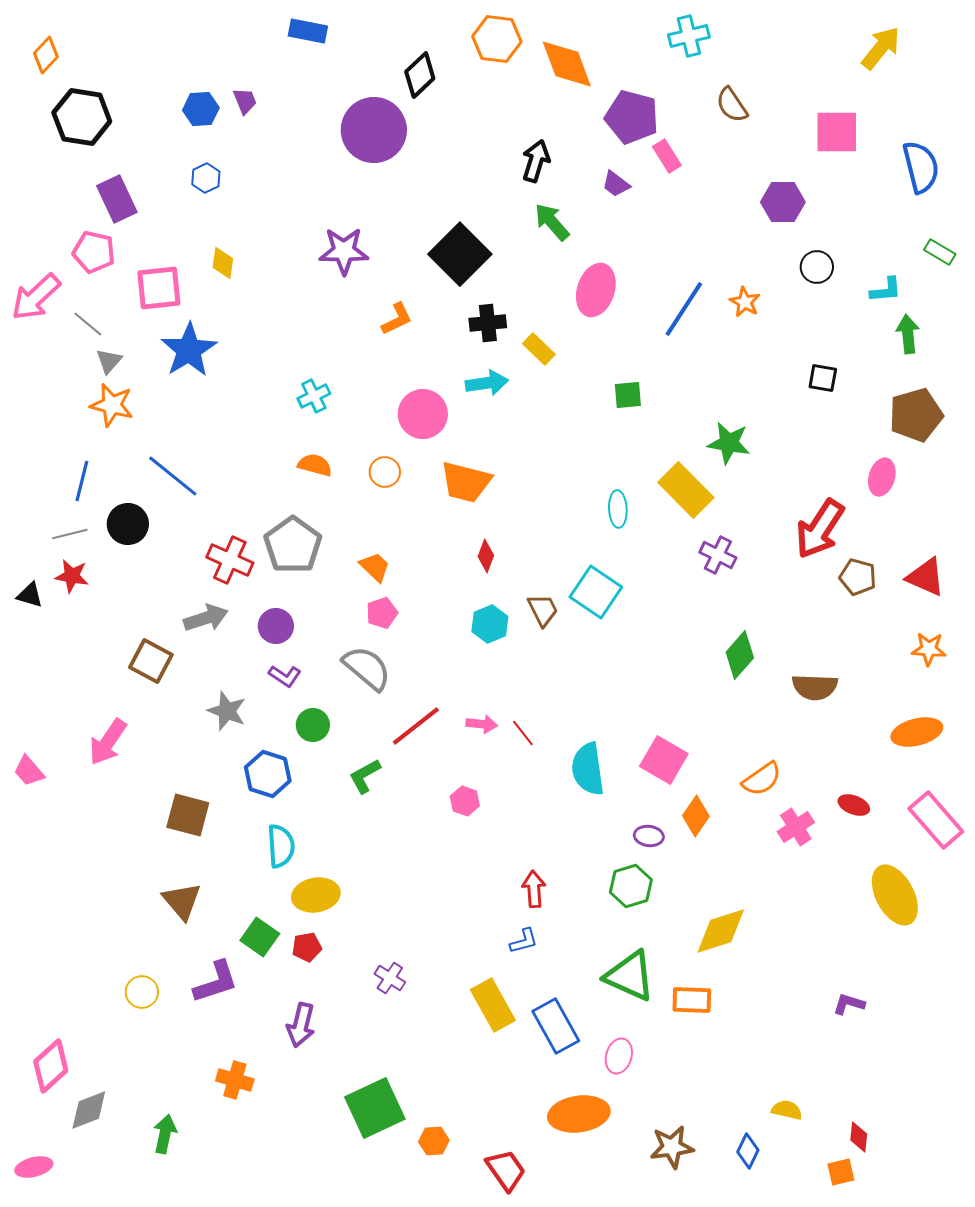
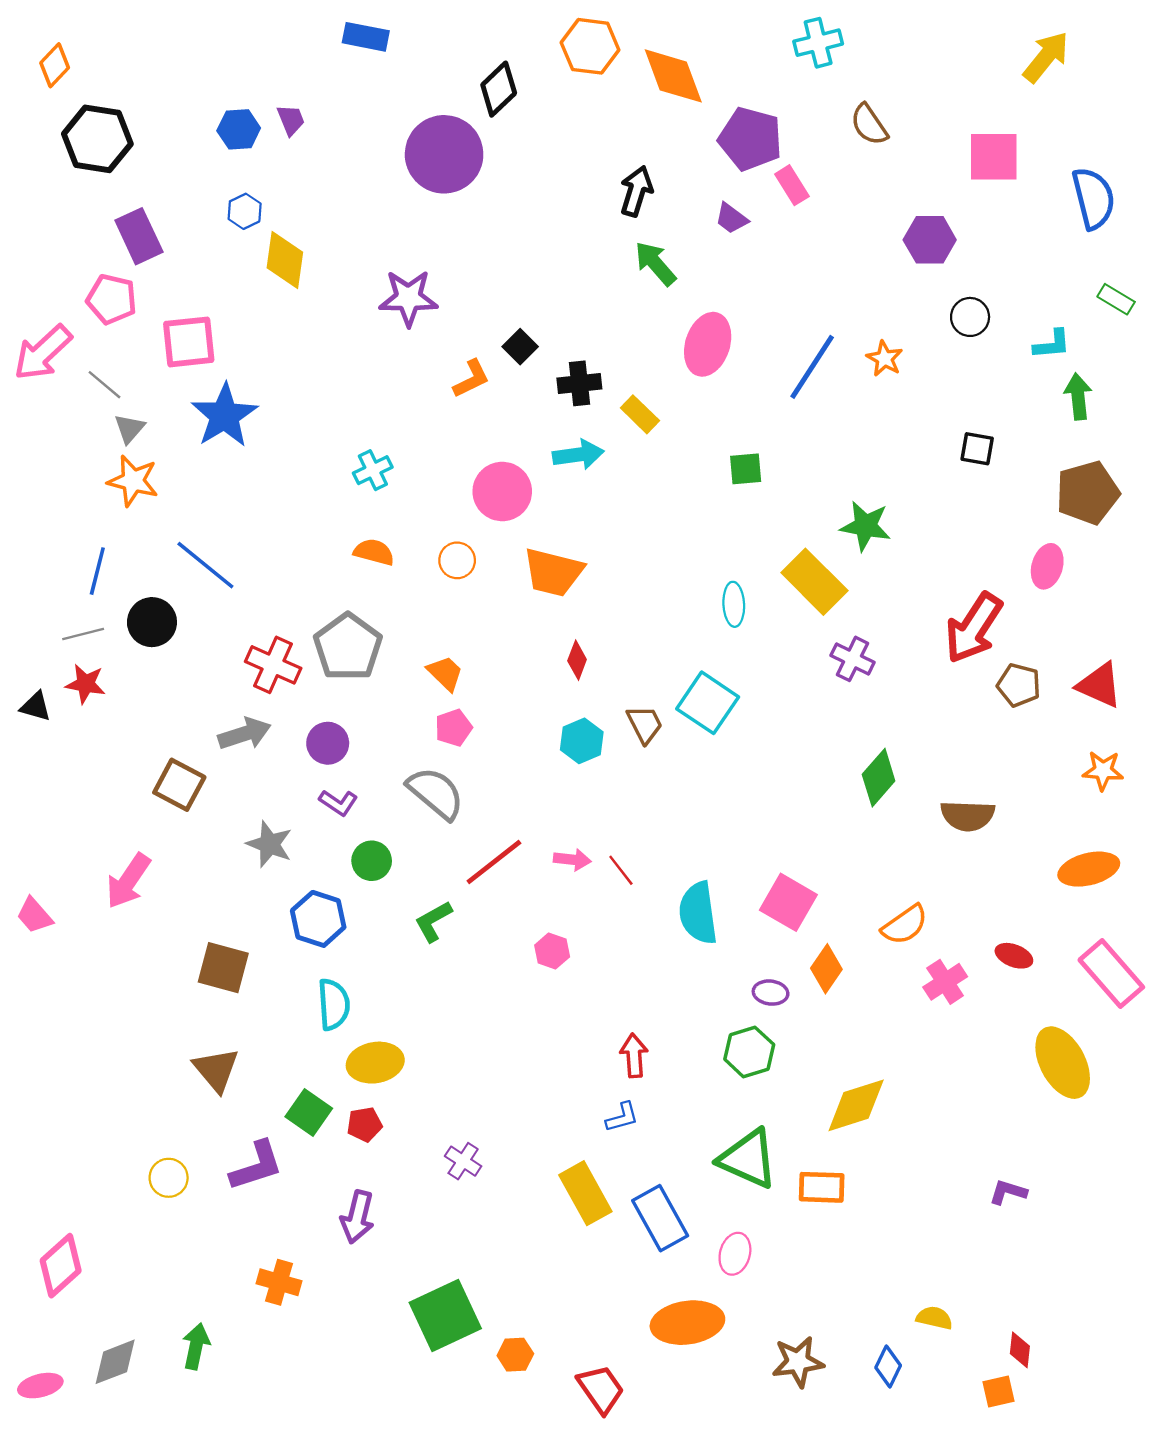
black square: (460, 254) -> (520, 347), moved, size x0.5
yellow diamond: (223, 263) -> (285, 260), moved, size x1.5
gray diamond: (89, 1110) -> (115, 1362), moved

